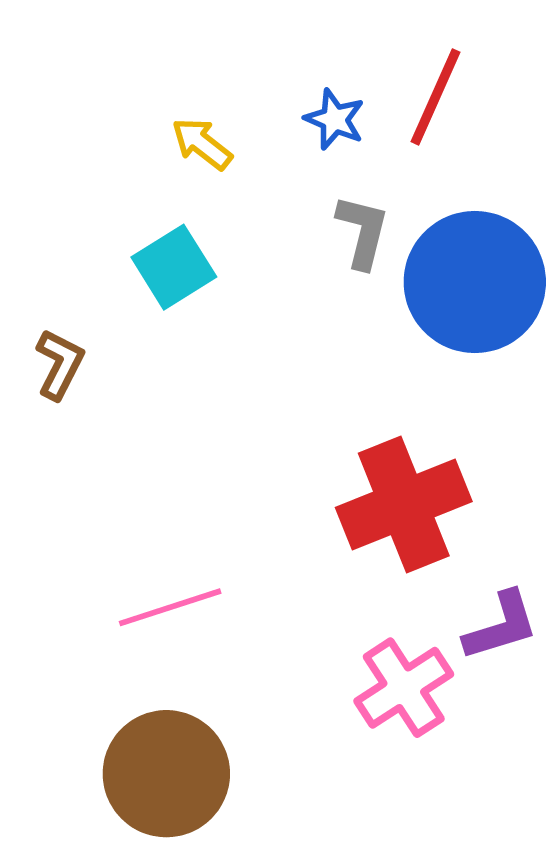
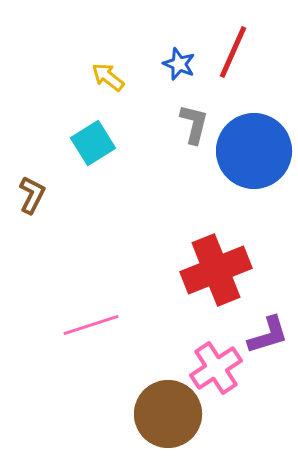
brown circle: (166, 774) -> (168, 414), moved

